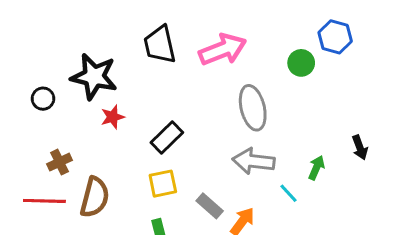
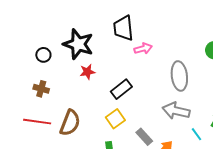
pink arrow: (223, 50) -> (143, 48), moved, size x0.6
brown cross: (60, 162) -> (41, 89), moved, turned 35
yellow square: (163, 184) -> (115, 119), turned -30

